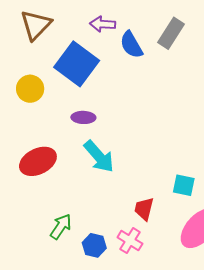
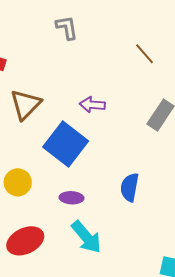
blue semicircle: (131, 45) -> (130, 187), moved, turned 40
yellow circle: (30, 89) -> (18, 182), moved

